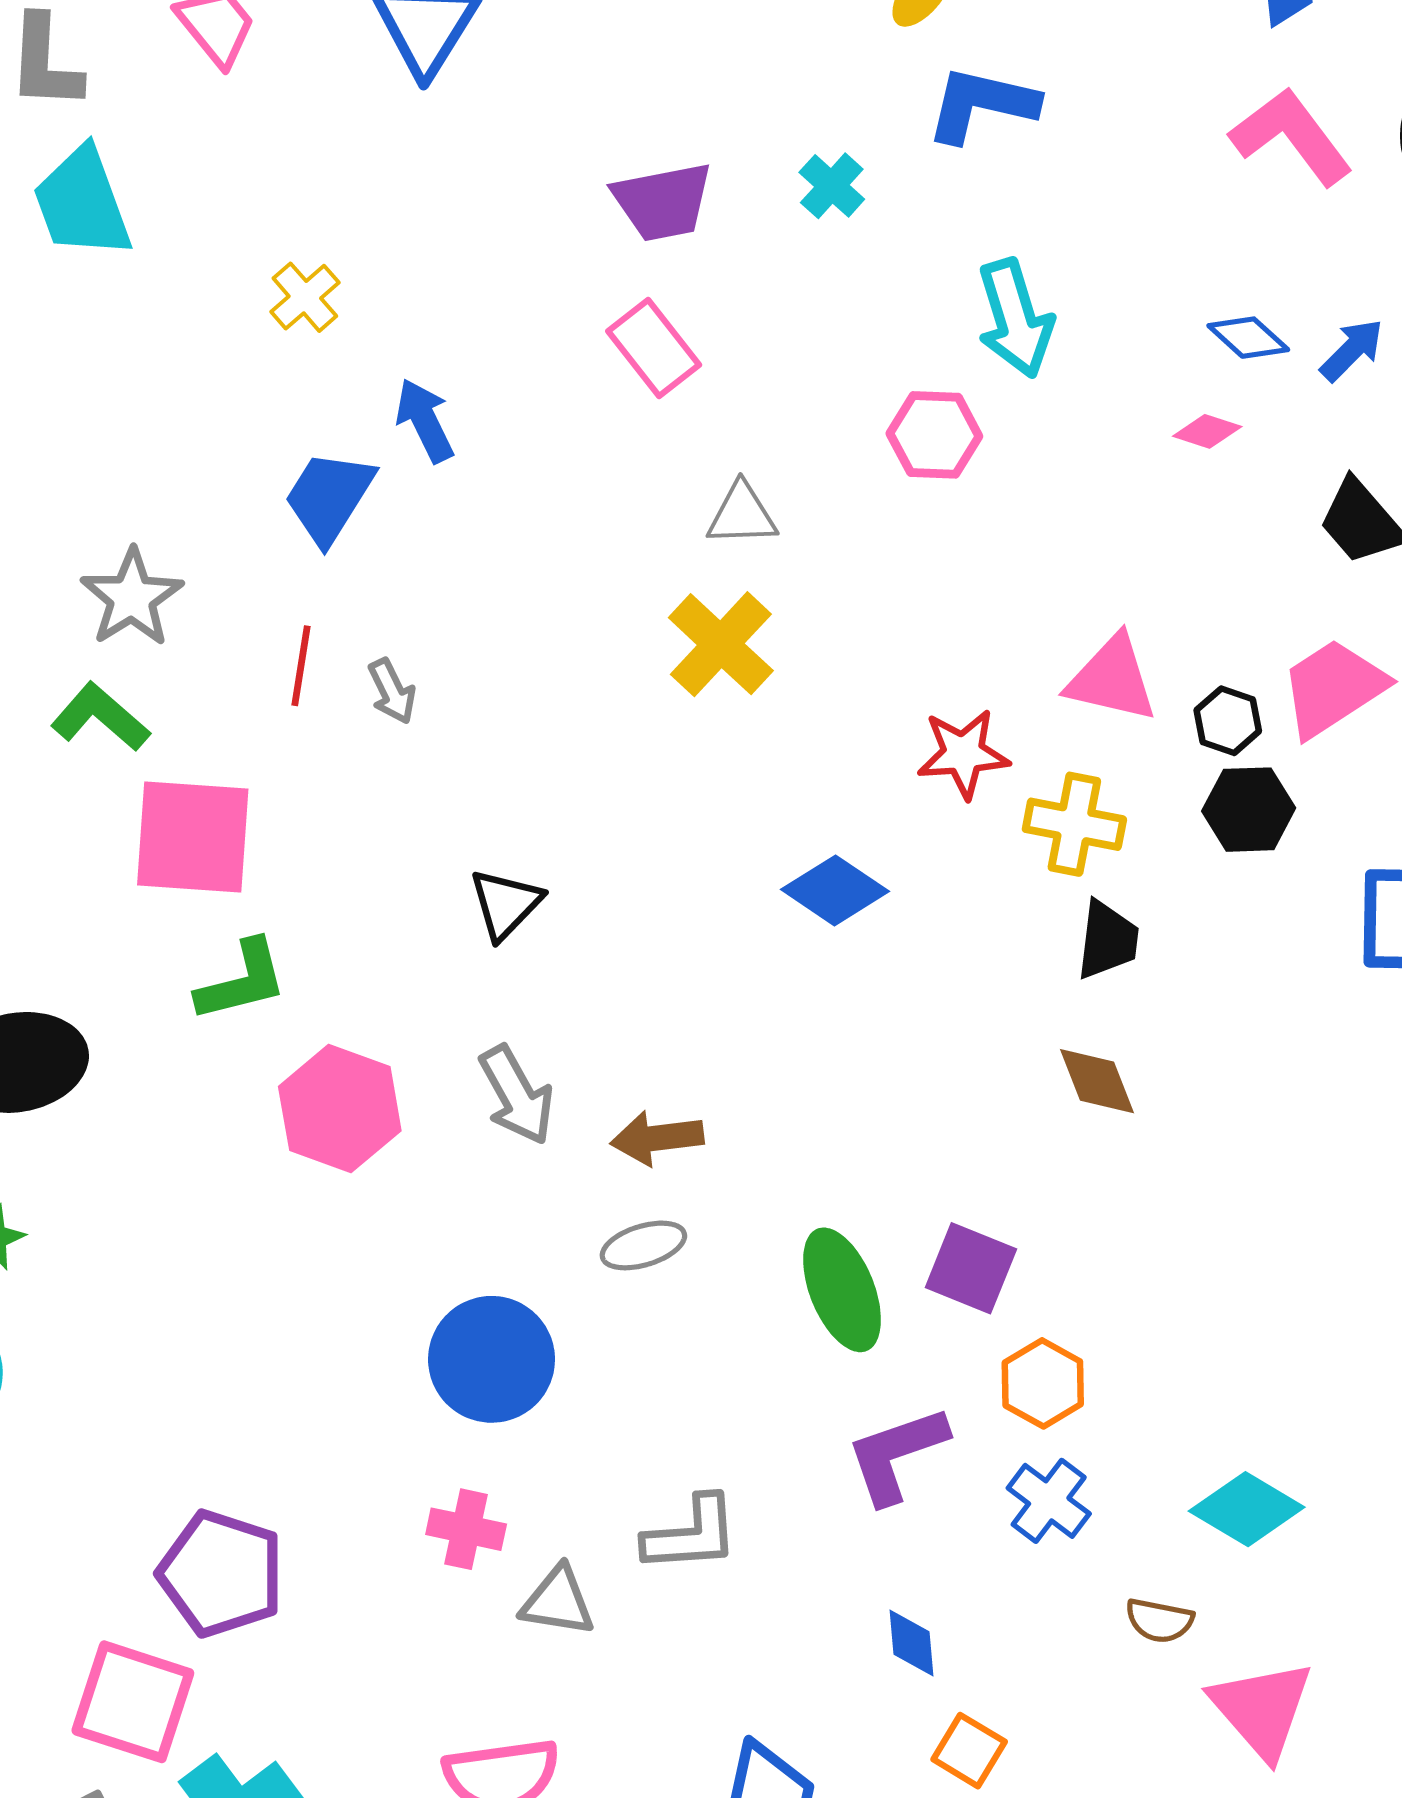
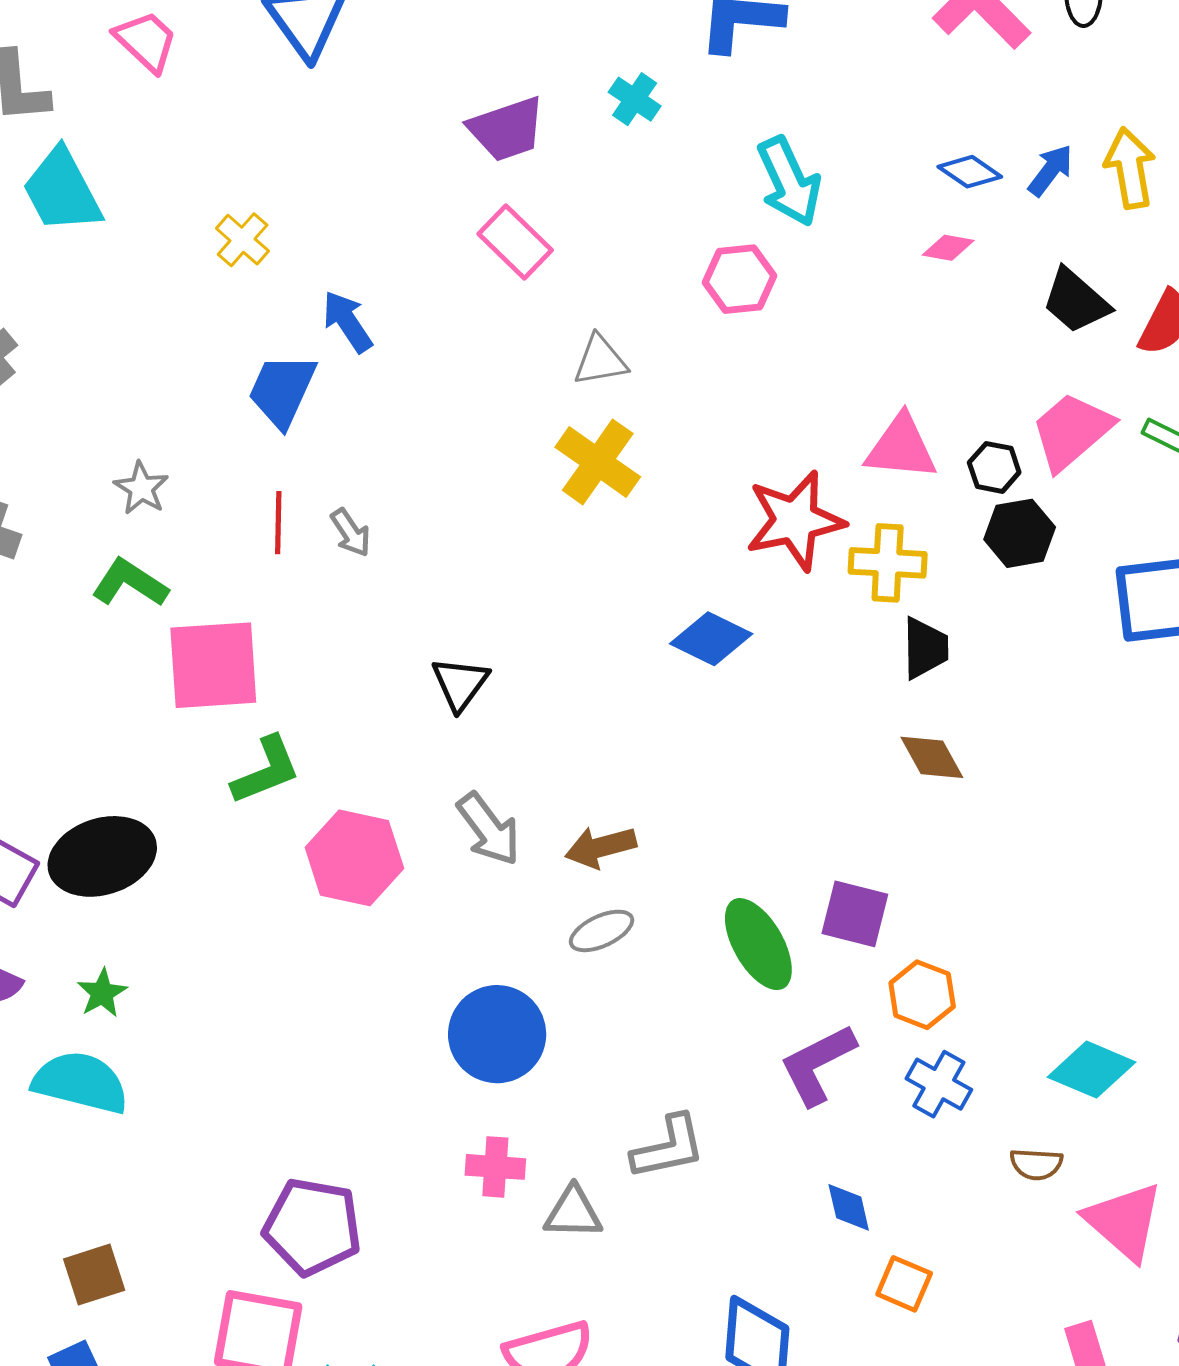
gray star: (132, 598) -> (141, 488), size x0.7
red star: (963, 754) -> (795, 520), size x1.4

